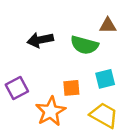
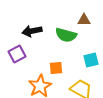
cyan square: (105, 79) -> (91, 60), moved
purple square: (17, 88) -> (17, 54), moved

